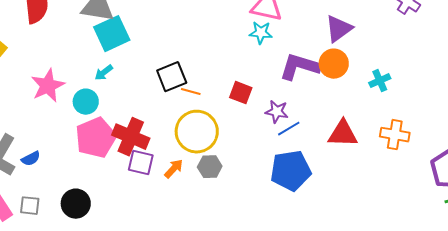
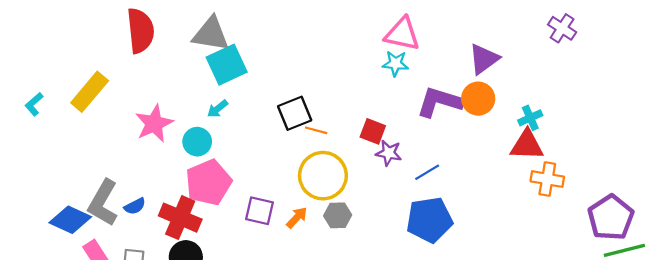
purple star: (277, 112) -> (389, 153), moved
red triangle: (343, 134) -> (527, 145), moved
red cross: (131, 137) -> (180, 218), moved

